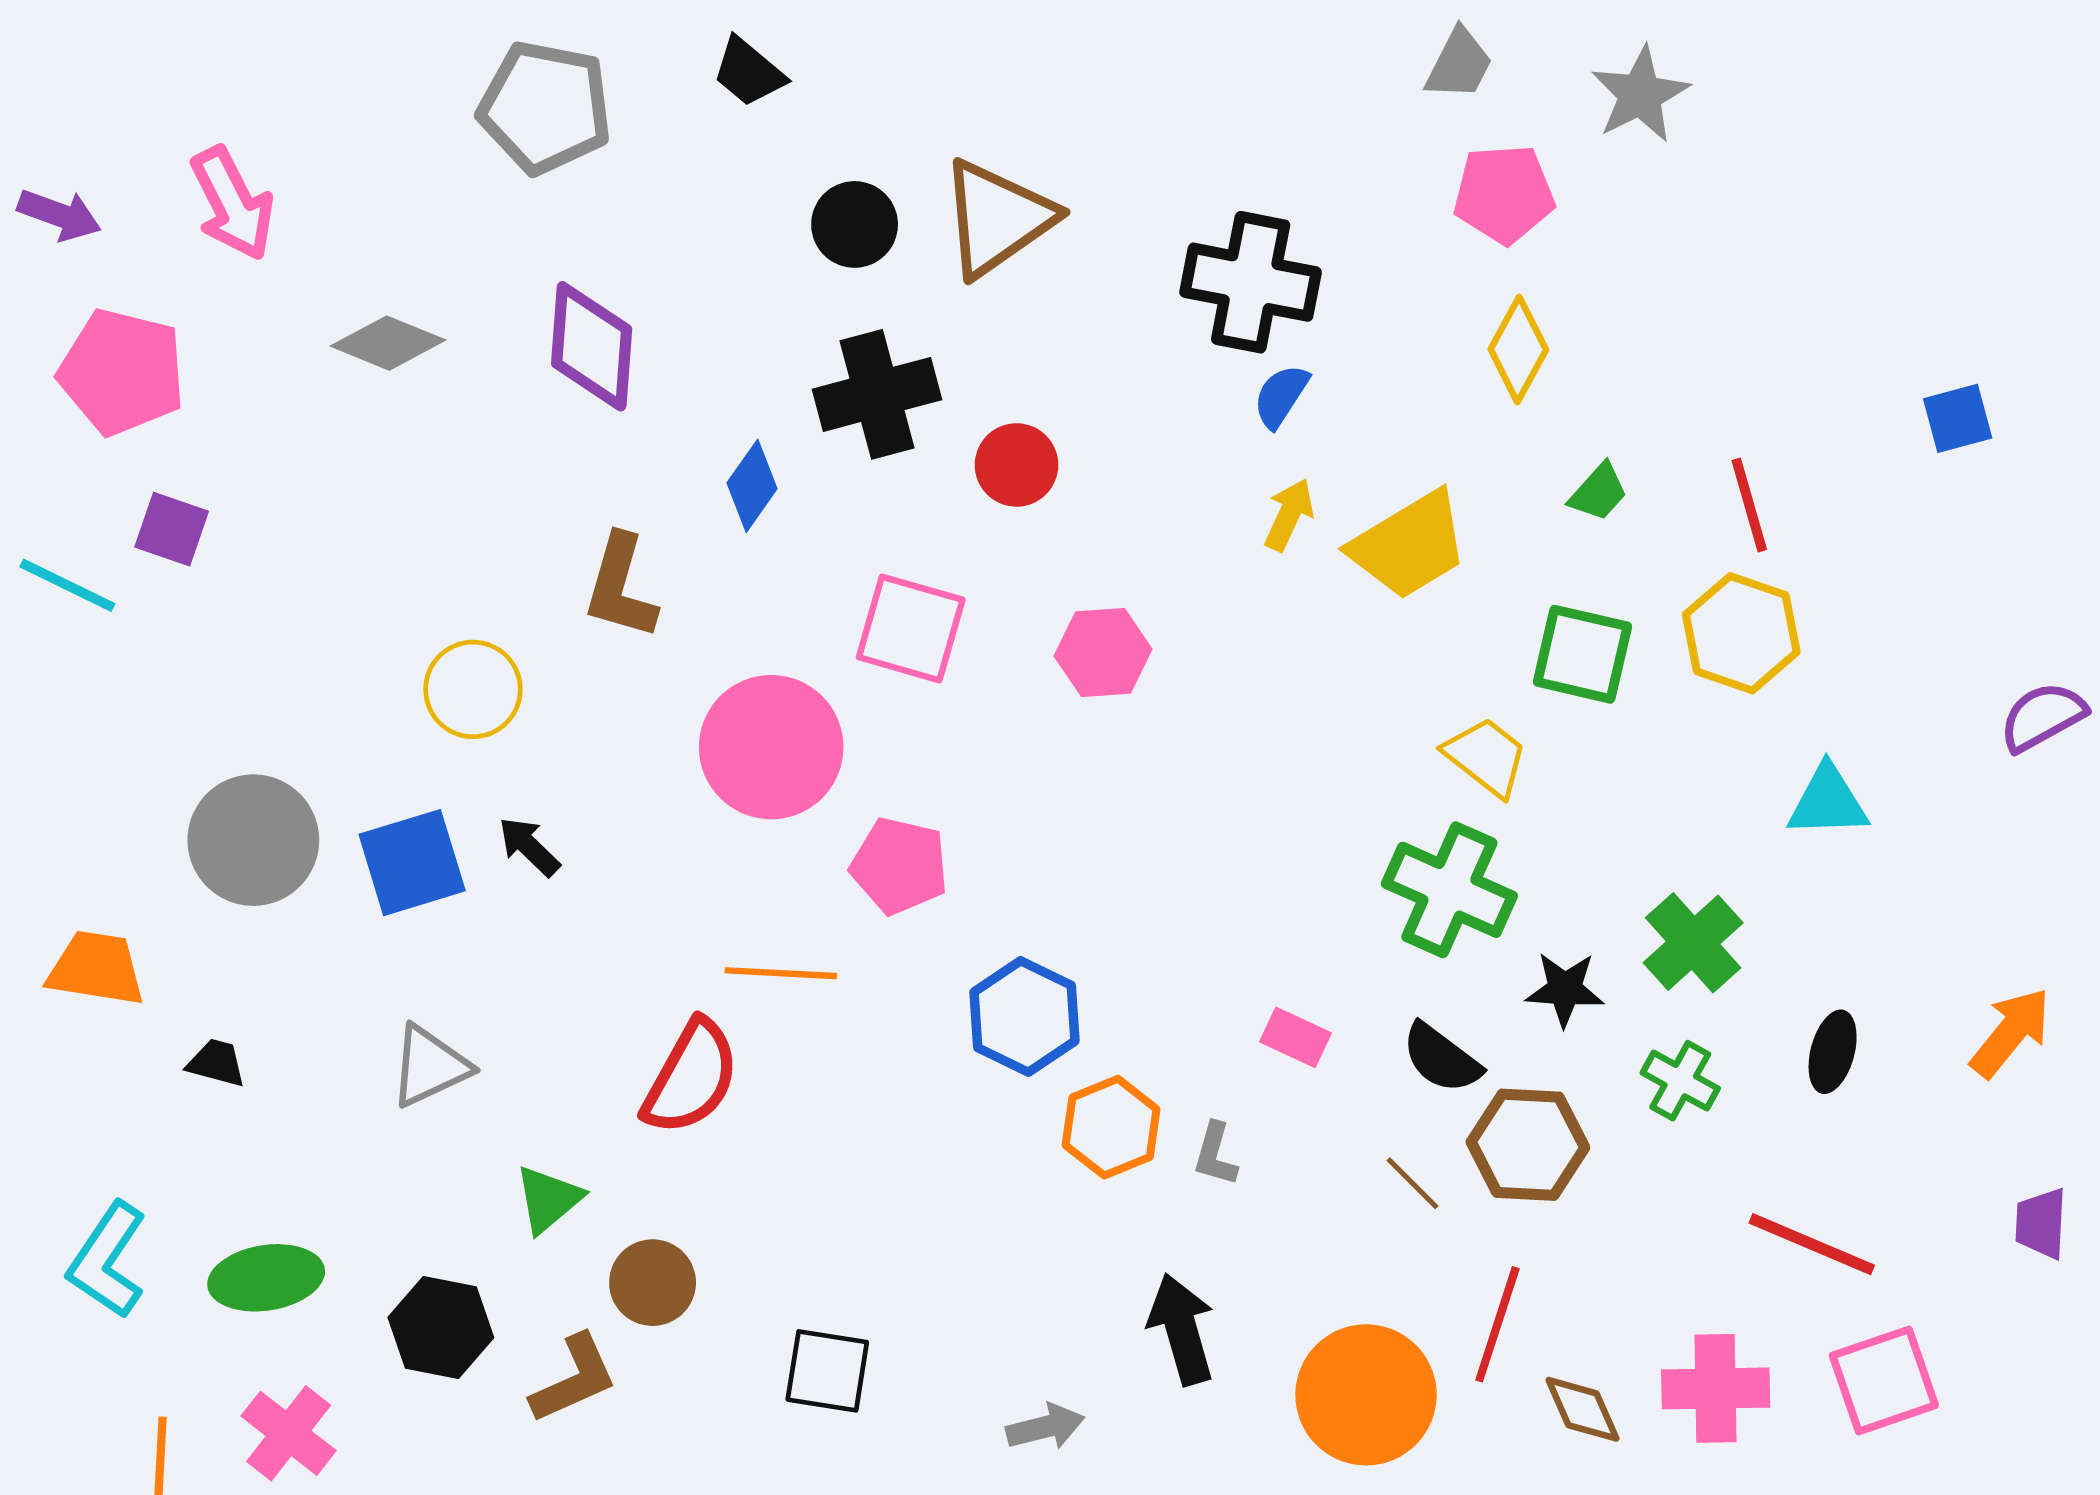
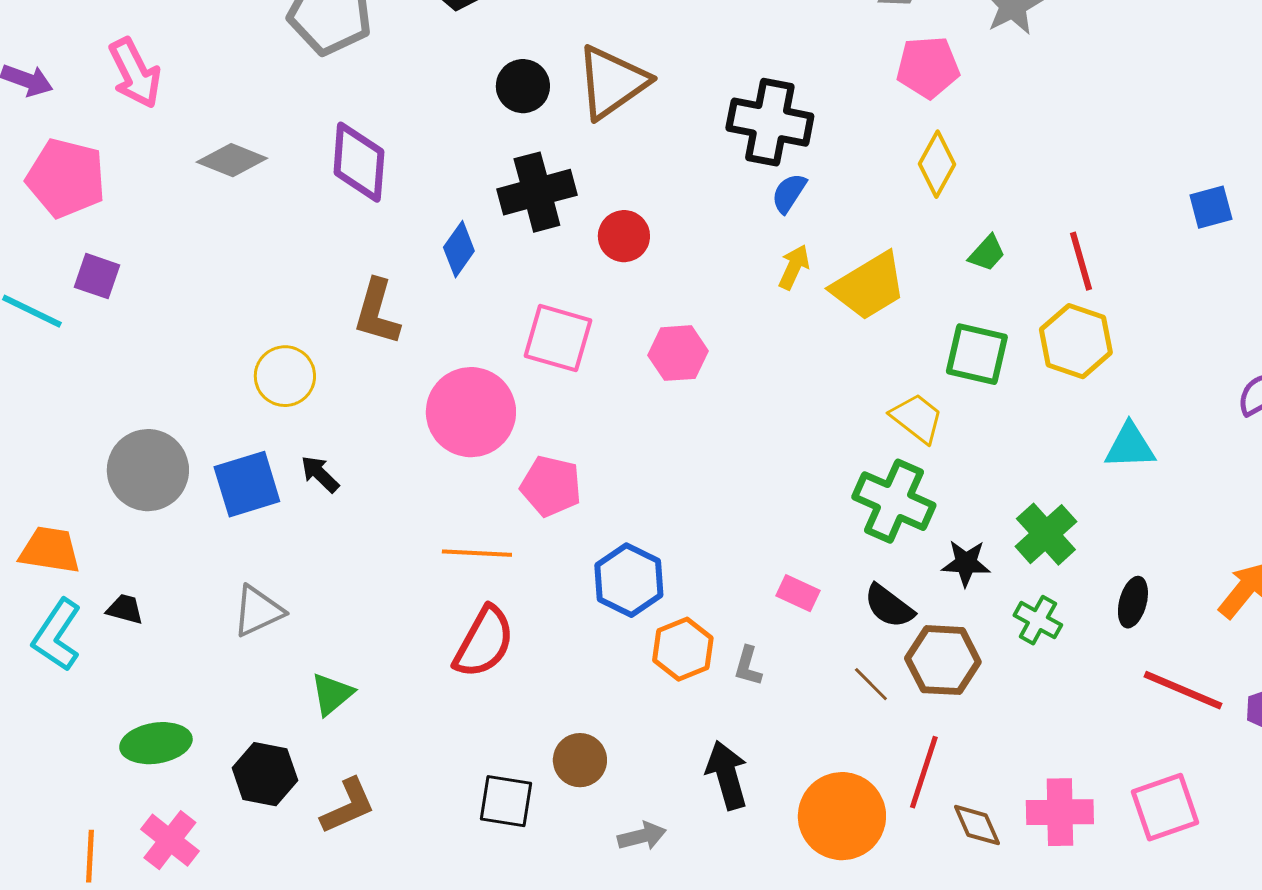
red semicircle: (691, 1077) -> (484, 642), moved
red line: (1812, 1244) -> (1183, 690), moved
cyan L-shape: (107, 1260) -> (57, 635), moved
brown circle: (653, 1283) -> (580, 760), moved

